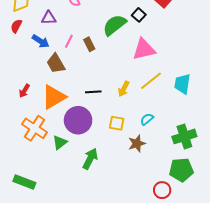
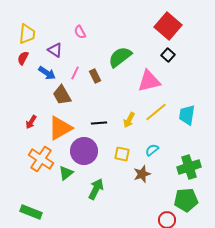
black square: (139, 15) -> (168, 55), moved
purple triangle: (49, 18) -> (55, 50), turned 35

